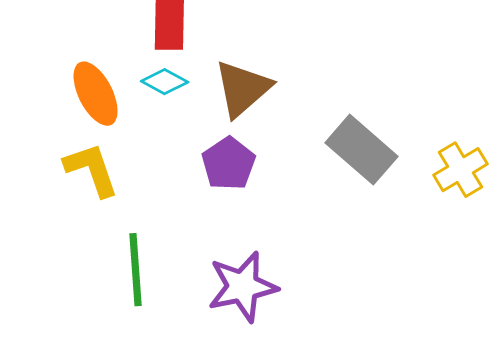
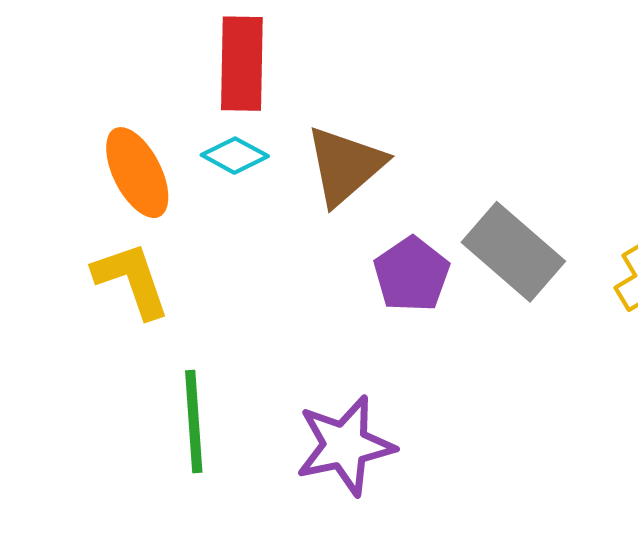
purple pentagon: (229, 164) -> (412, 274), moved

